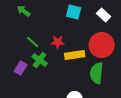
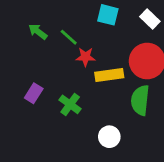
green arrow: (24, 11) -> (38, 32), moved
green line: (33, 42) -> (69, 37), moved
green cross: (40, 60) -> (70, 104), moved

